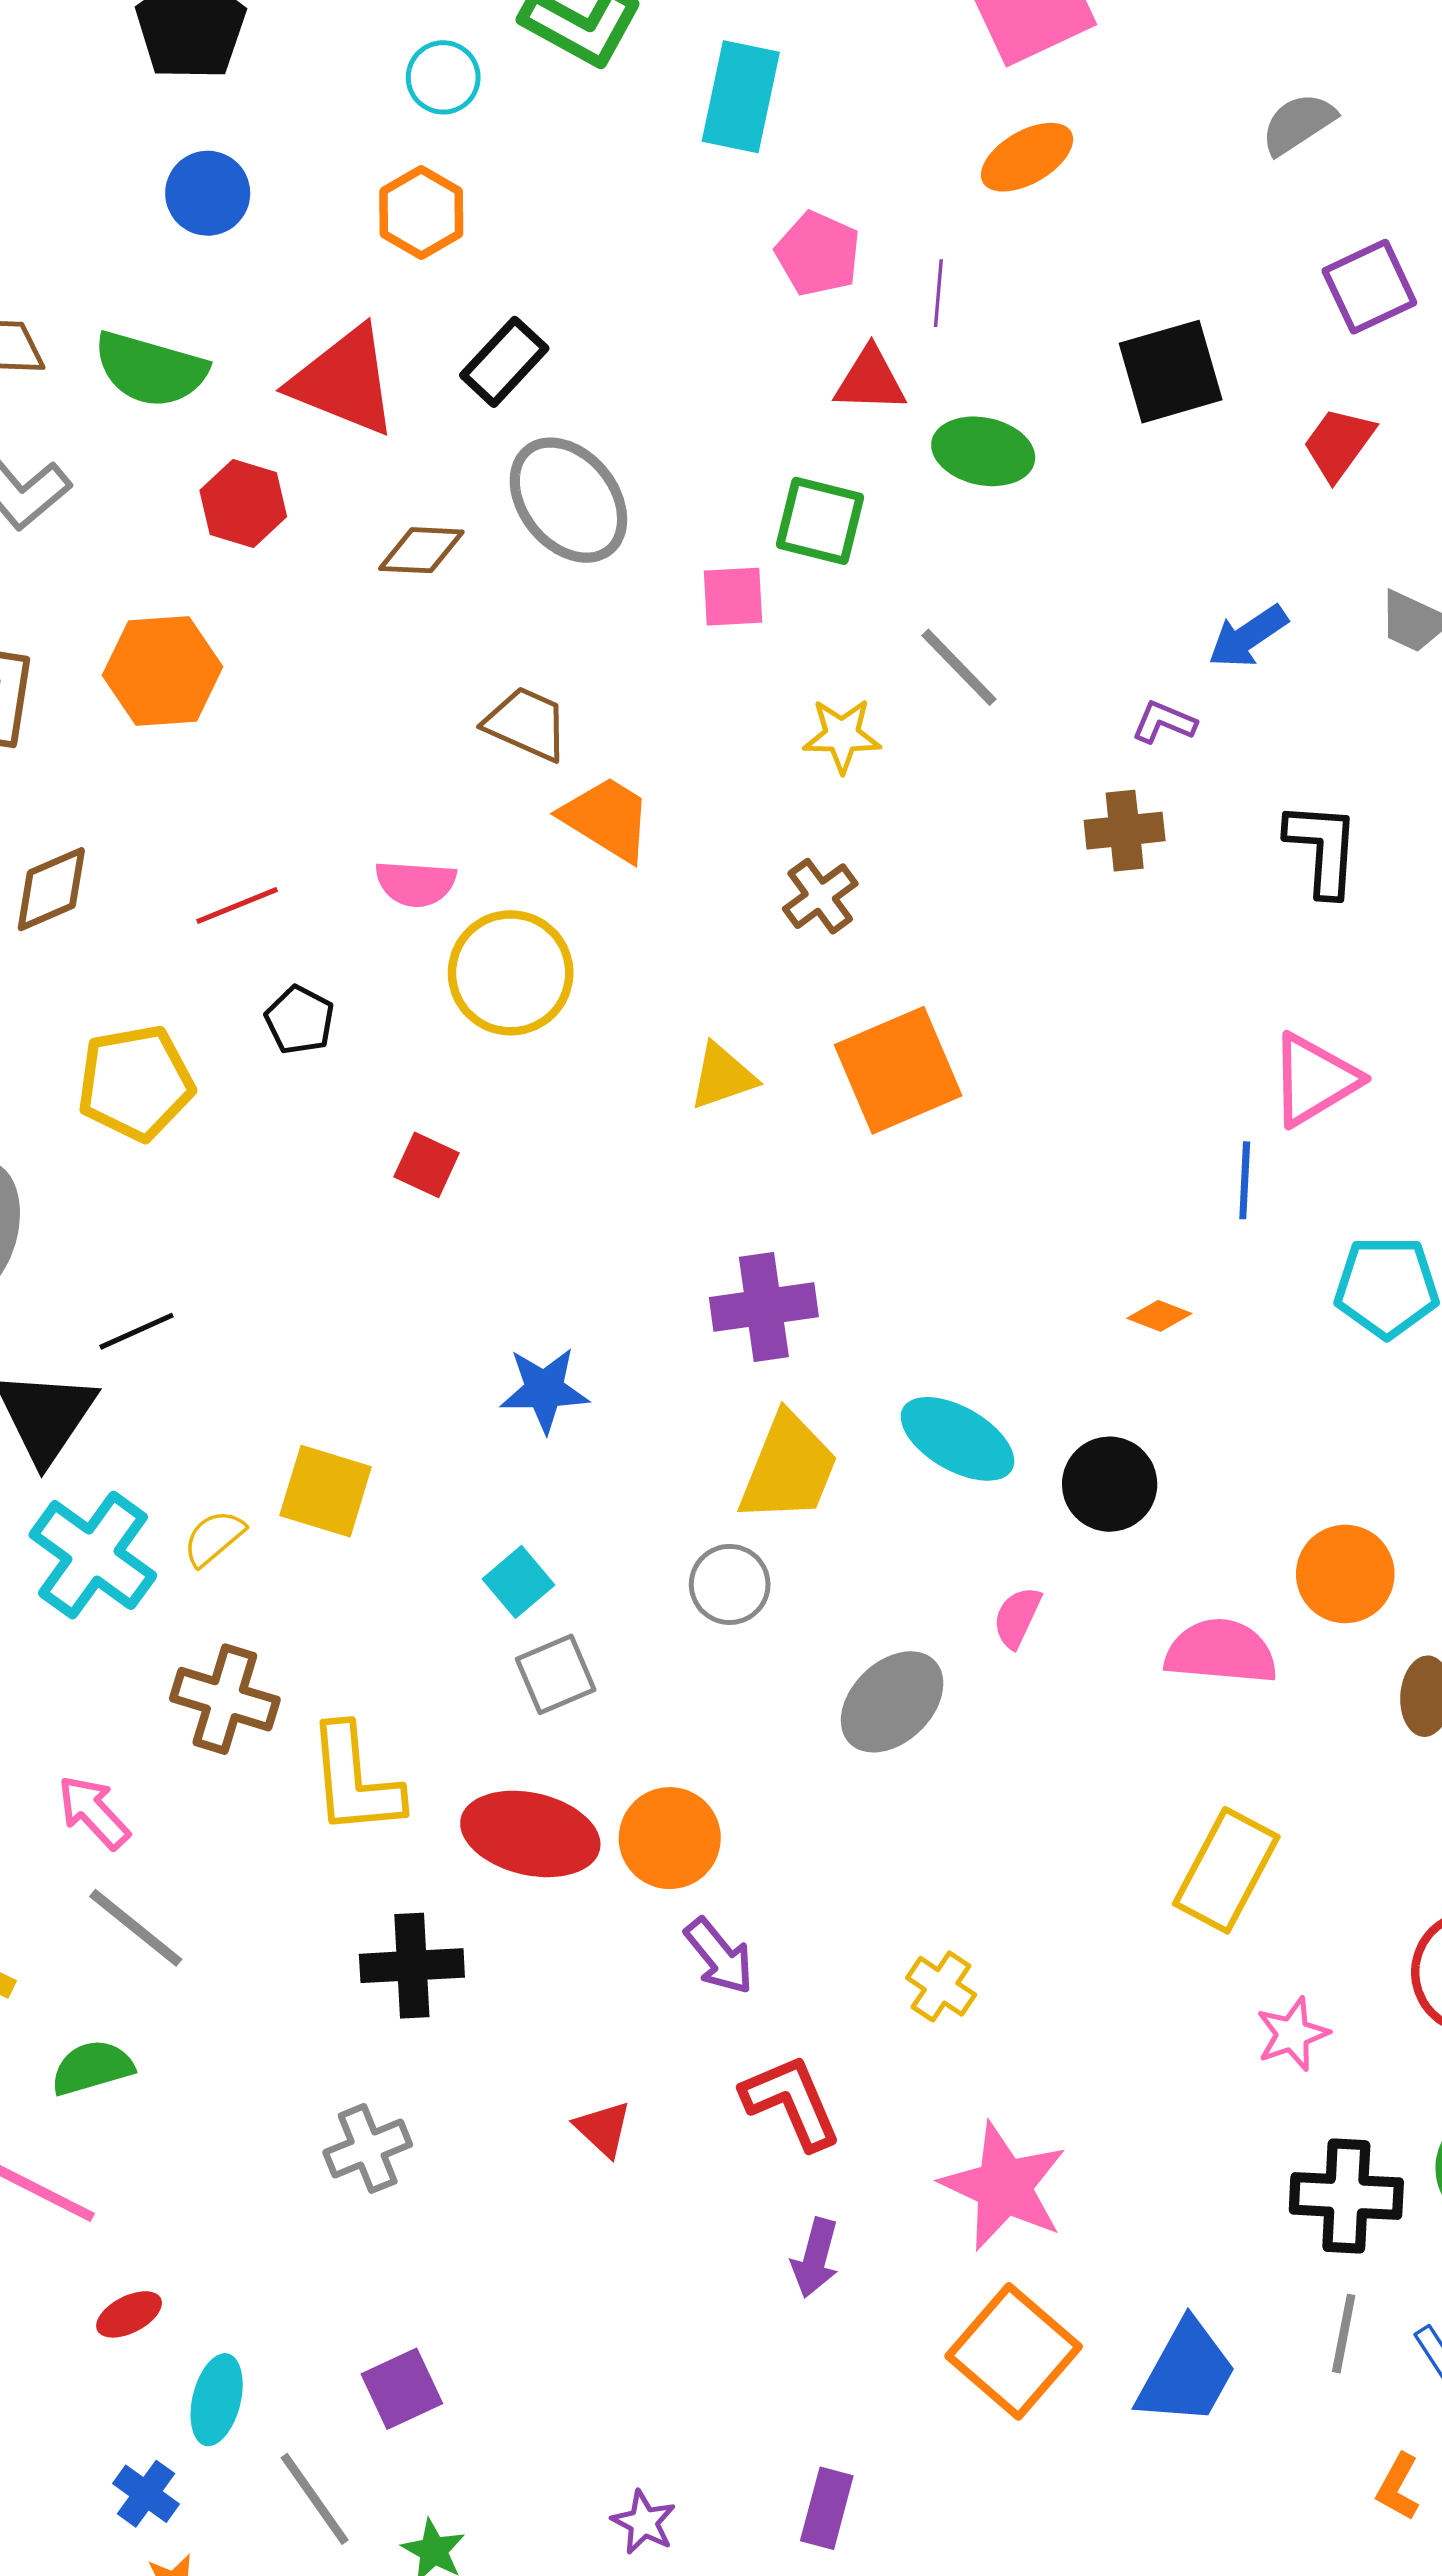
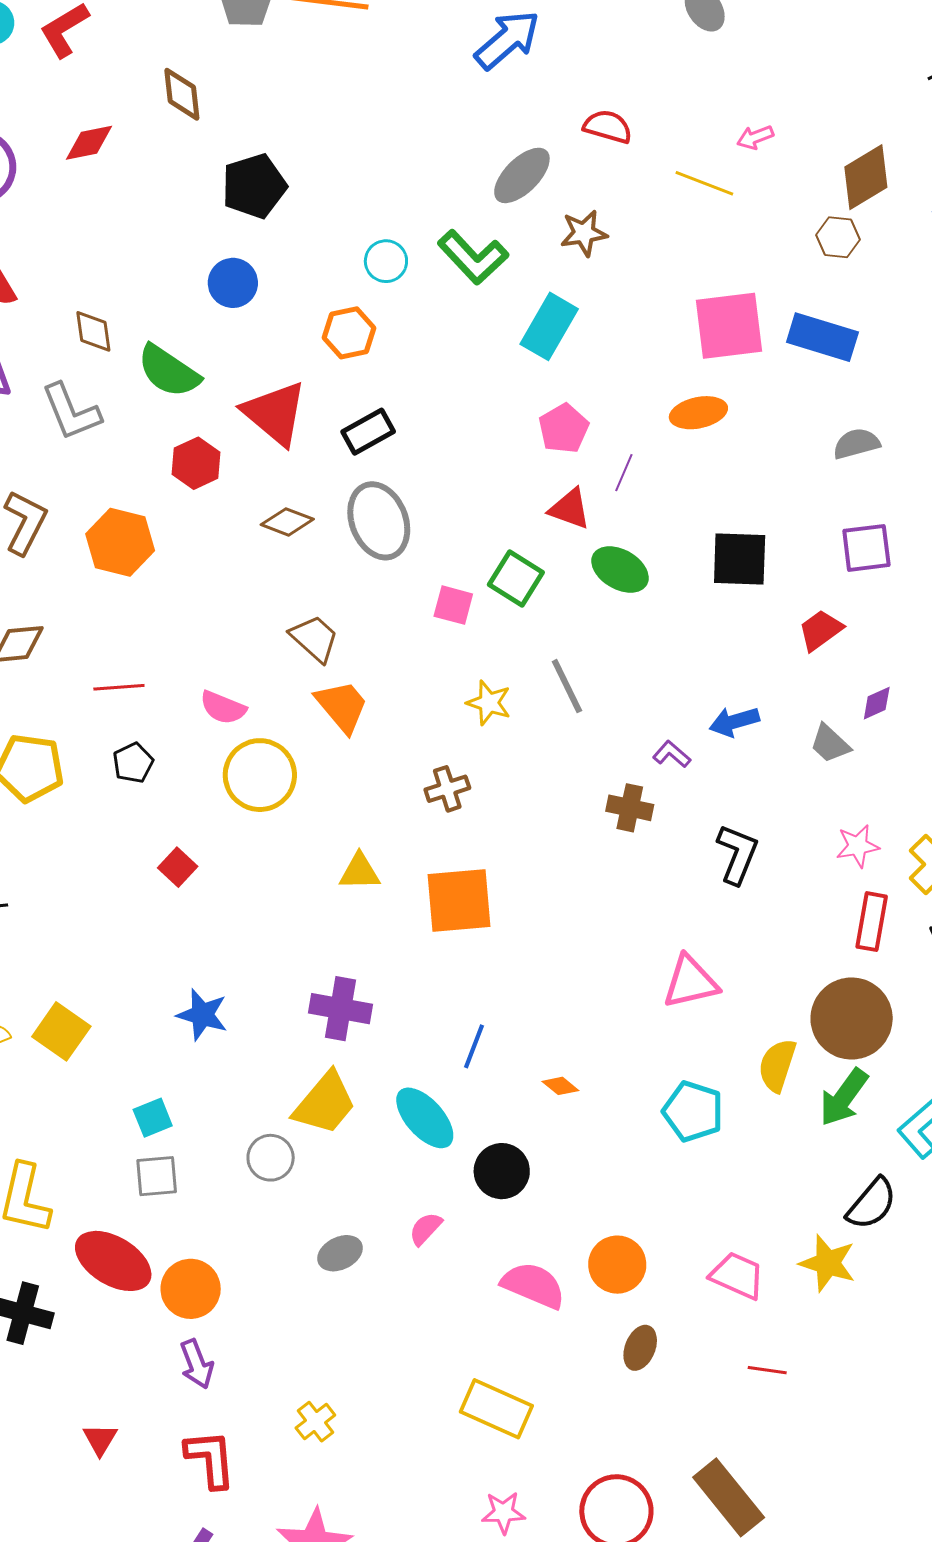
blue line: (1245, 1180) -> (474, 1046), moved
gray ellipse: (892, 1702) -> (340, 1253), size x0.7
yellow rectangle: (1226, 1870) -> (496, 1409), turned 68

